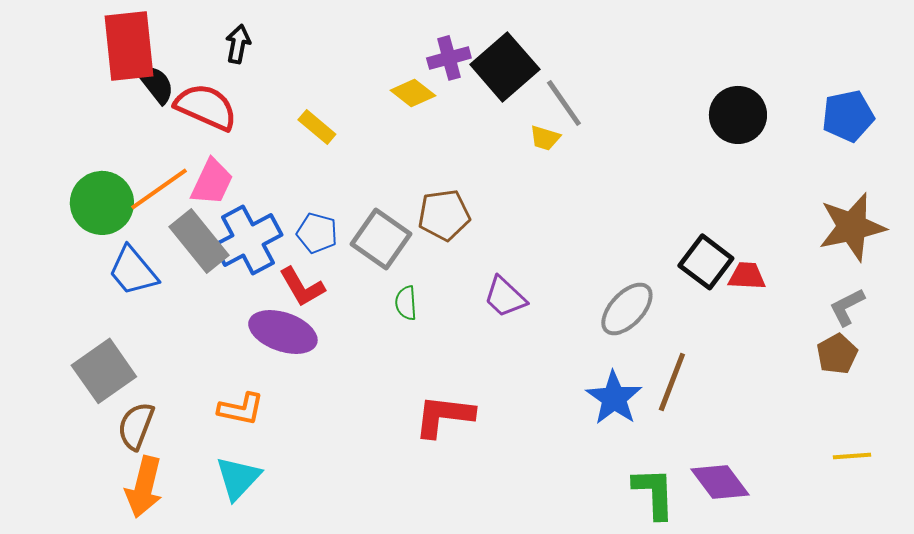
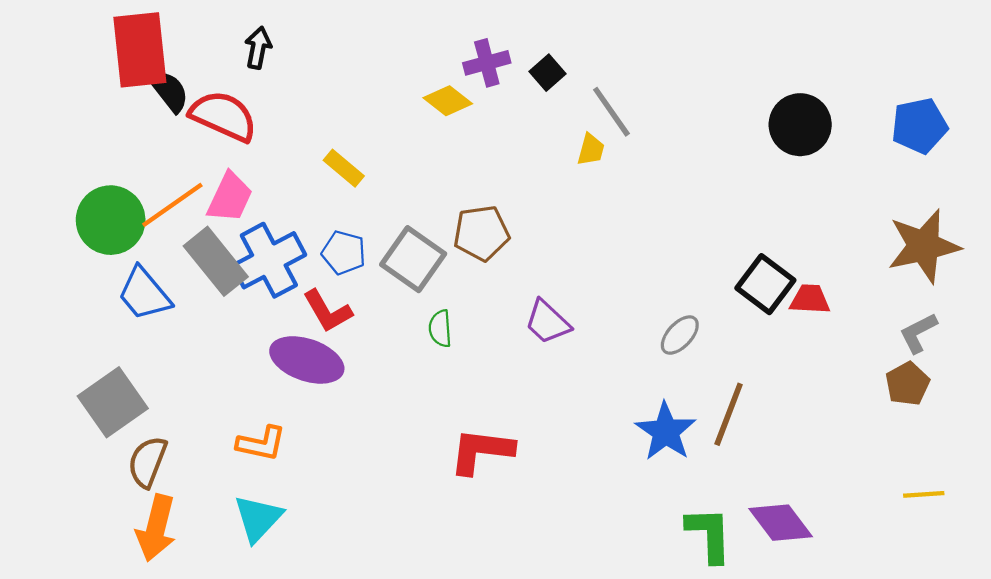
black square: (505, 67) -> (548, 73), size x0.5
yellow rectangle: (317, 127) -> (344, 168), moved
yellow trapezoid: (545, 138) -> (591, 150), turned -92
gray ellipse: (627, 309) -> (680, 335), size x0.7

